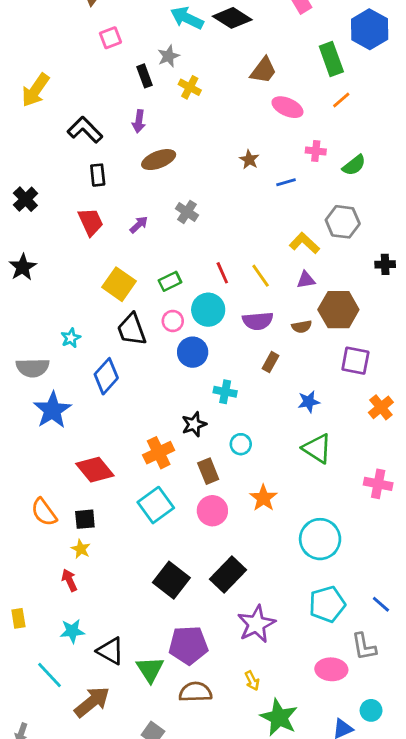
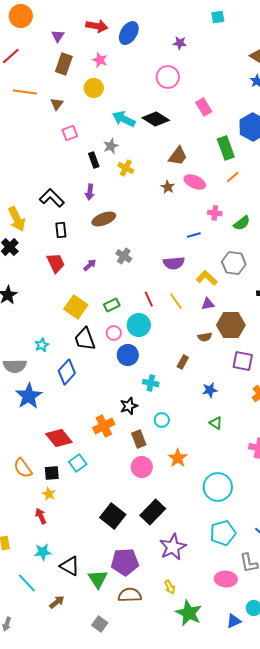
yellow arrow: (35, 90) -> (17, 219), moved, turned -60
brown star: (249, 160) -> (168, 187), moved
purple semicircle: (258, 321) -> (174, 263), moved
green triangle: (317, 448) -> (216, 423), size x0.6
cyan square: (156, 505) -> (78, 463), moved, size x0.7
brown arrow: (92, 702) -> (57, 602), size x0.6

